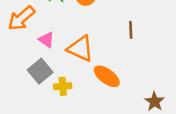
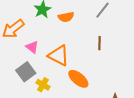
yellow cross: (63, 86) -> (43, 85), turned 32

